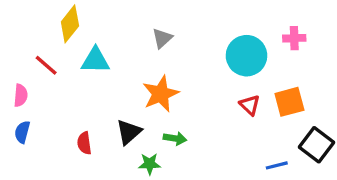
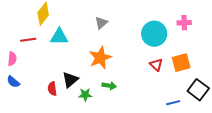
red line: (46, 65) -> (28, 40), turned -49
blue semicircle: (22, 132) -> (13, 82), turned -64
black triangle: (129, 132) -> (70, 80), moved
green star: (149, 164) -> (85, 95), moved

